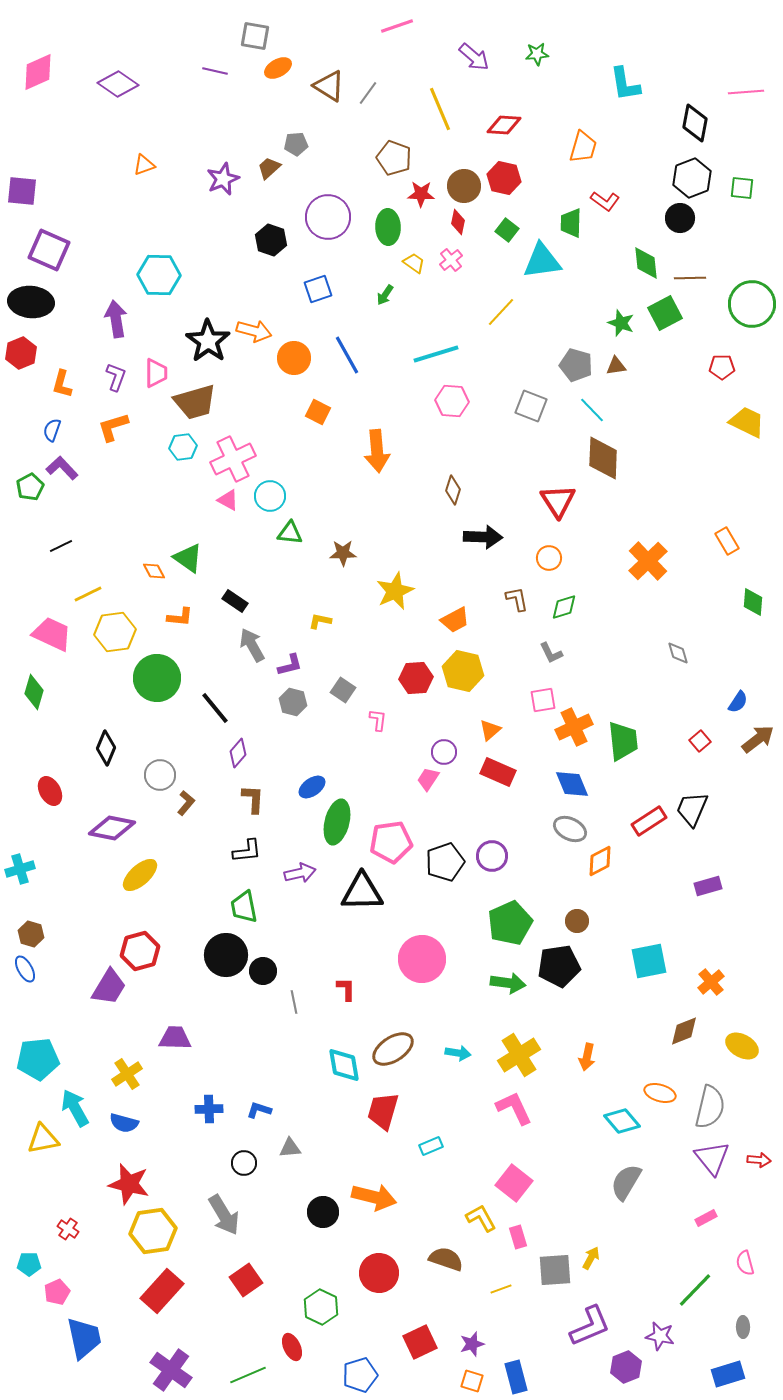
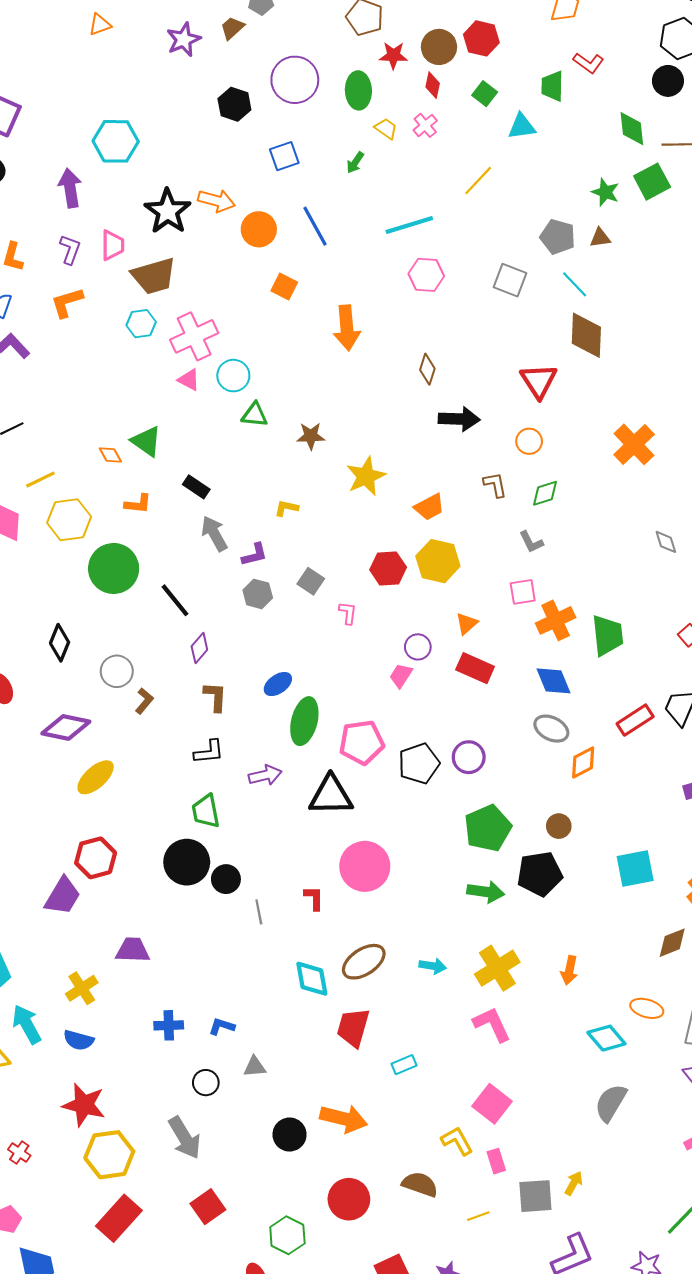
cyan triangle: (542, 261) -> (522, 126), size x0.7
pink circle: (422, 959) -> (365, 866), moved

